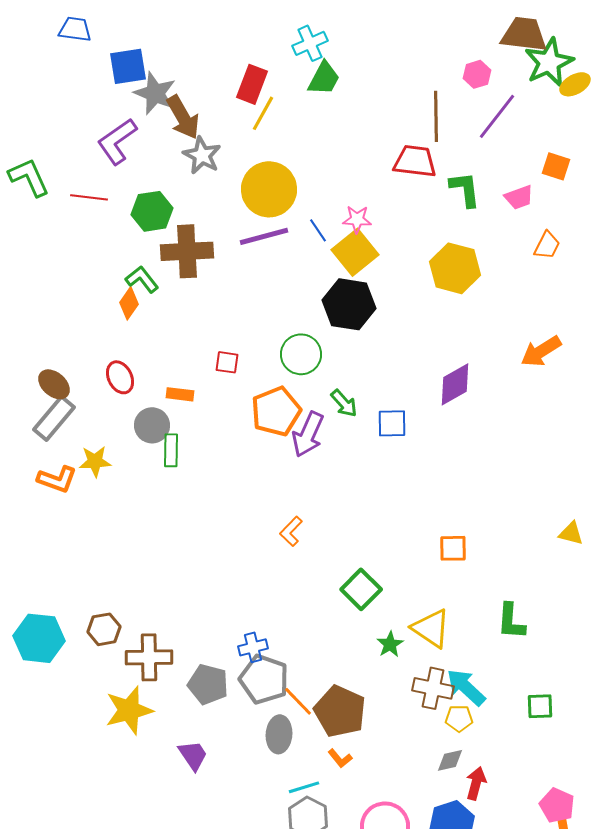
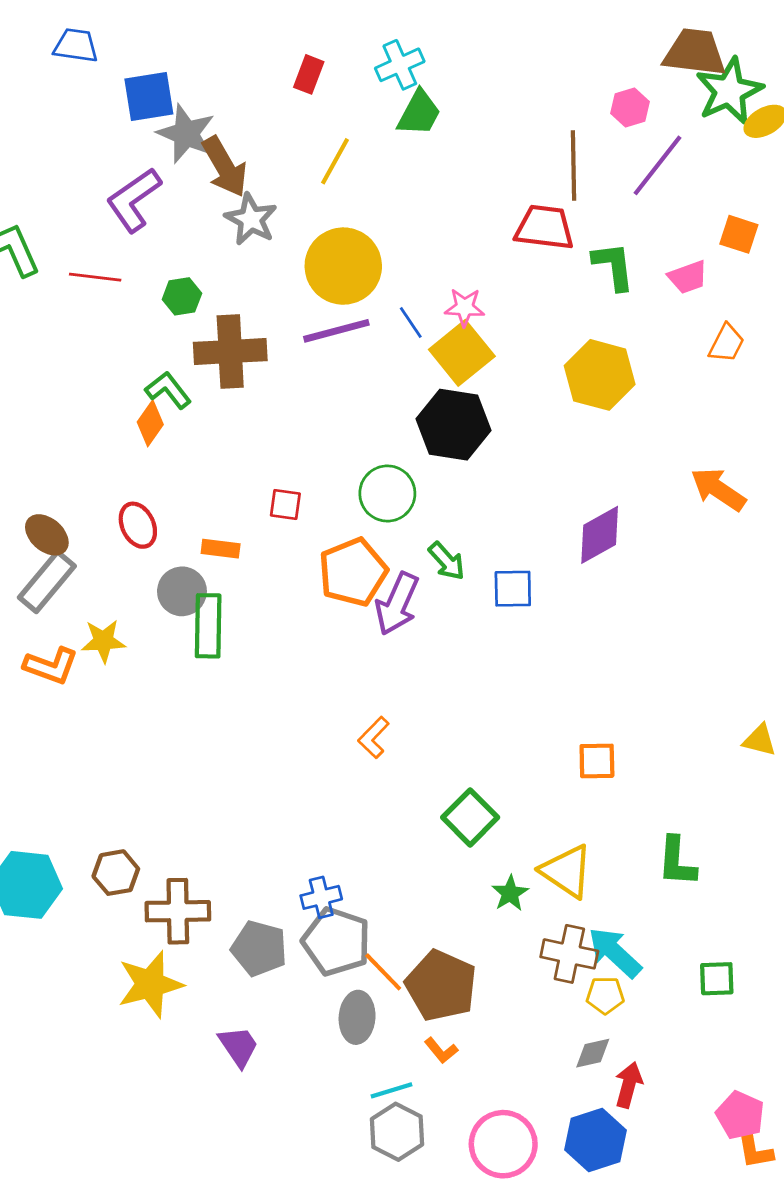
red rectangle: (252, 84) -> (309, 74), moved, size x0.7
green hexagon: (152, 211) -> (182, 296), size x0.7
orange arrow: (541, 351) -> (718, 489), turned 66
green rectangle: (171, 450) -> (208, 626), size x1.4

